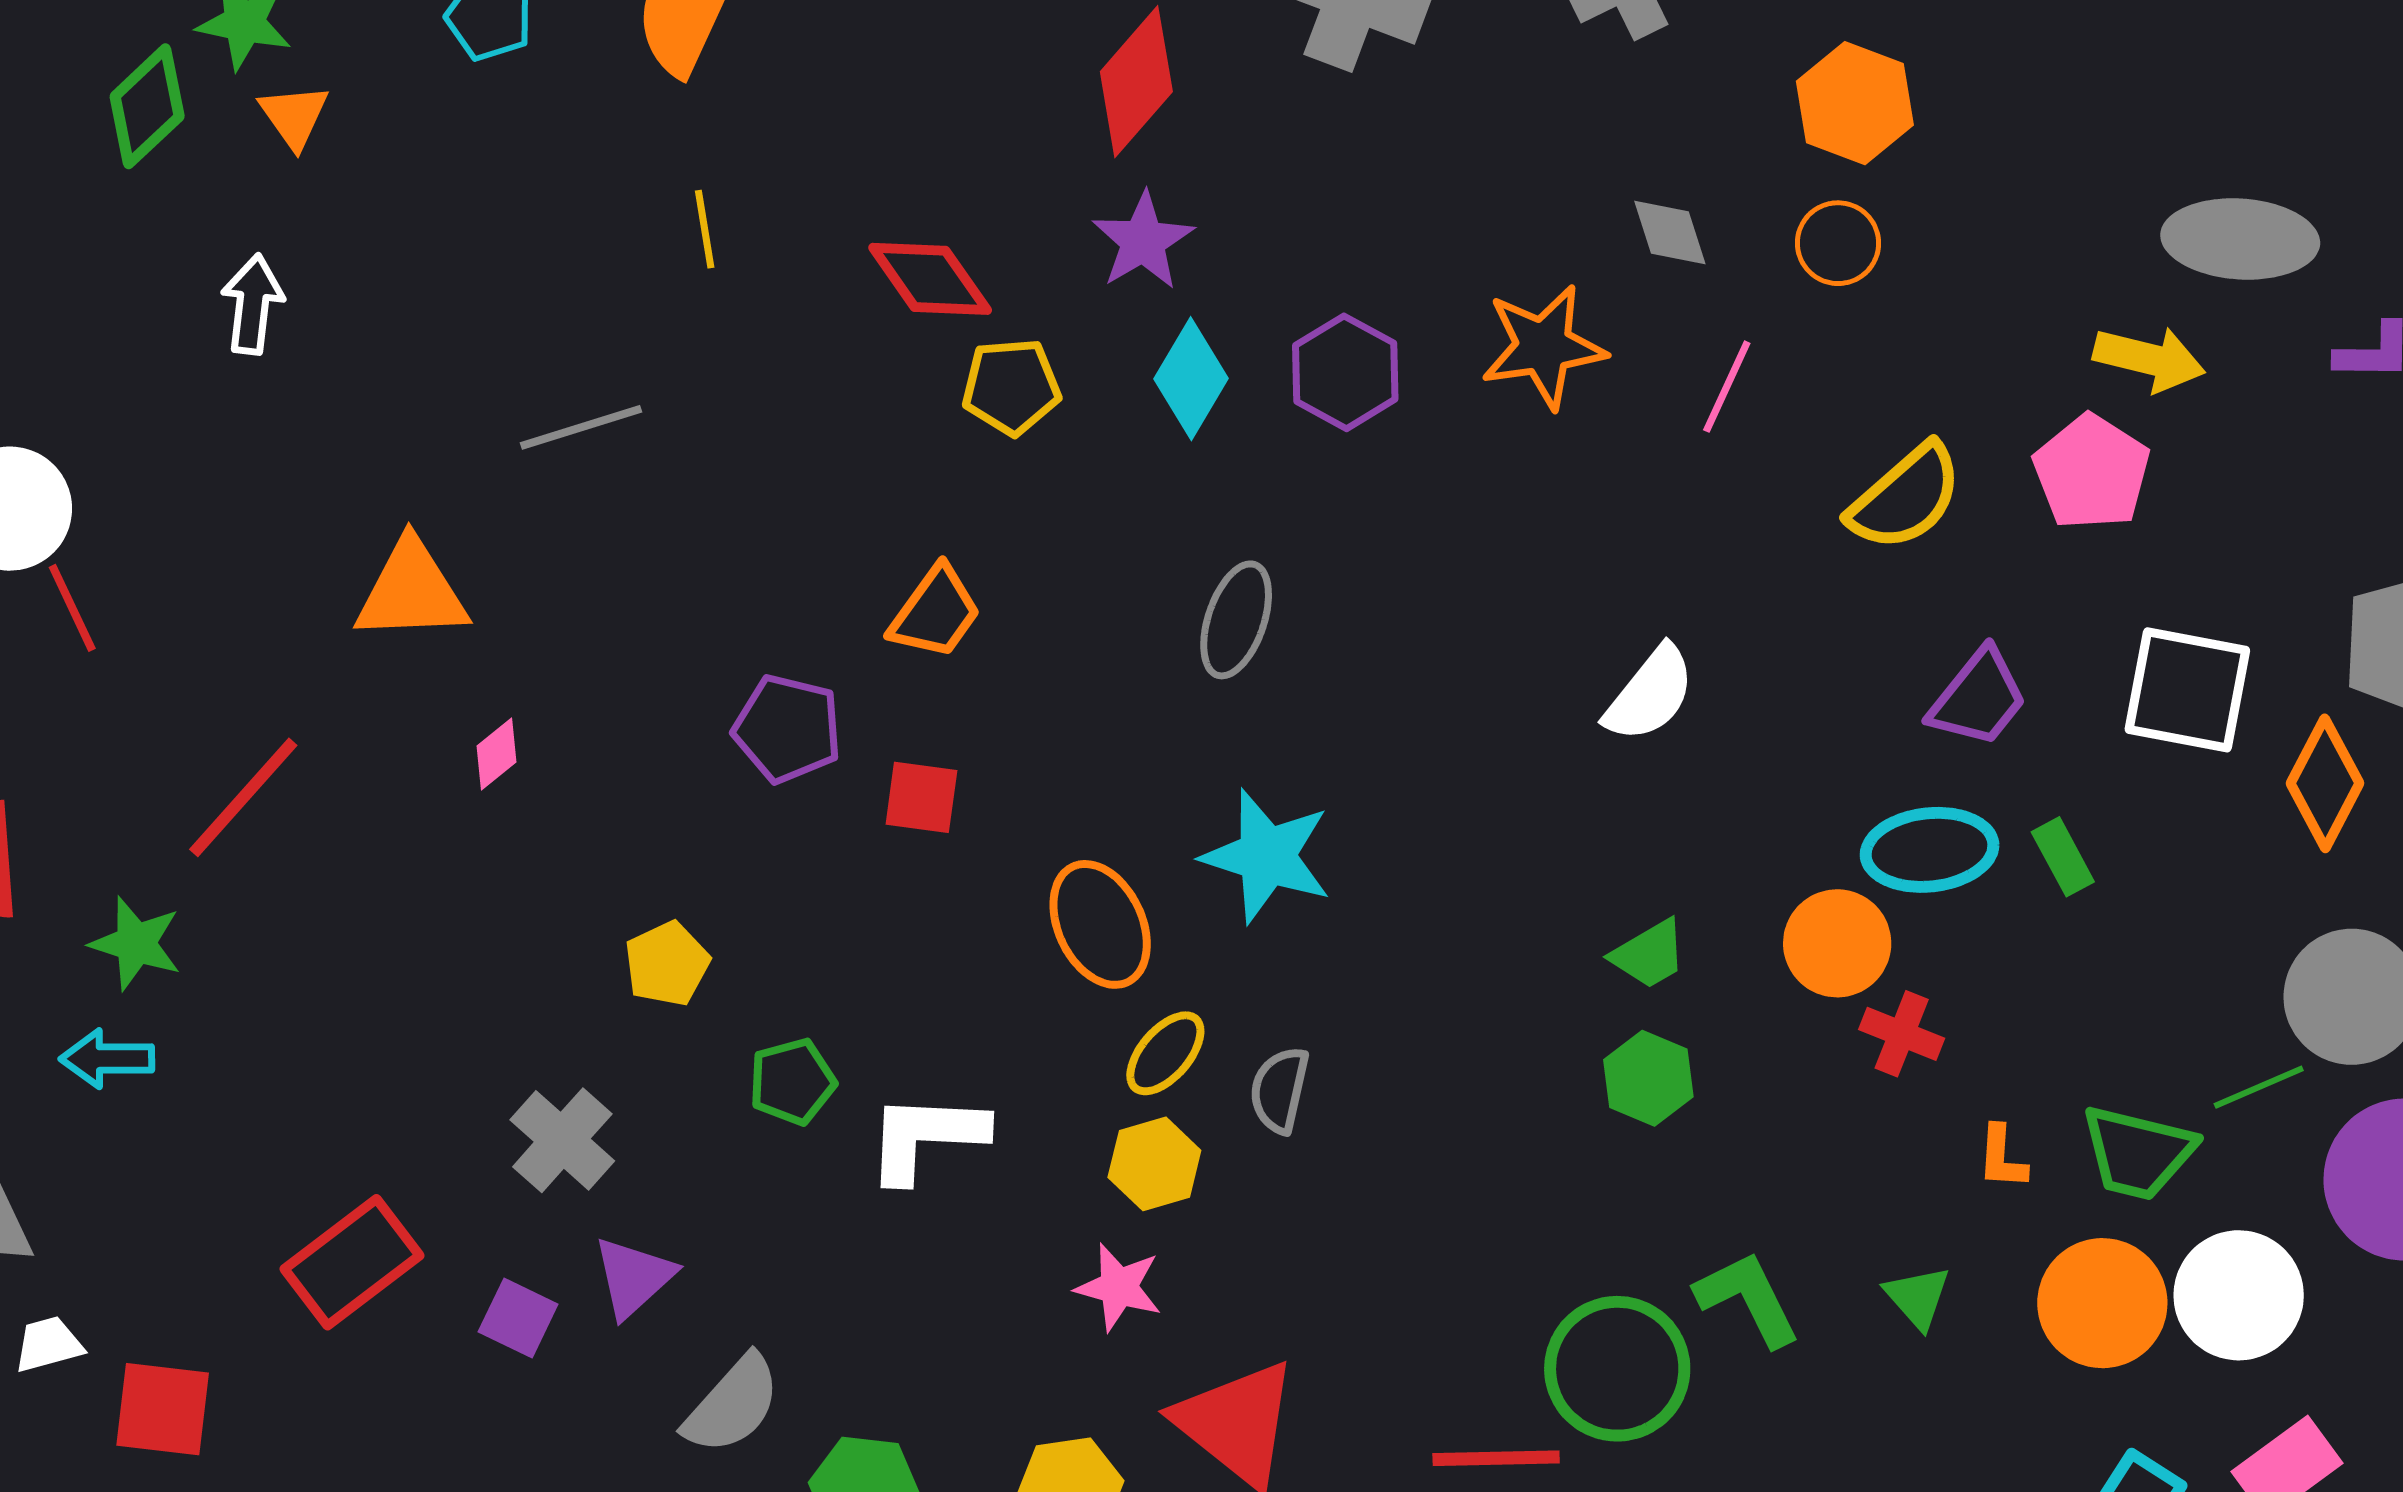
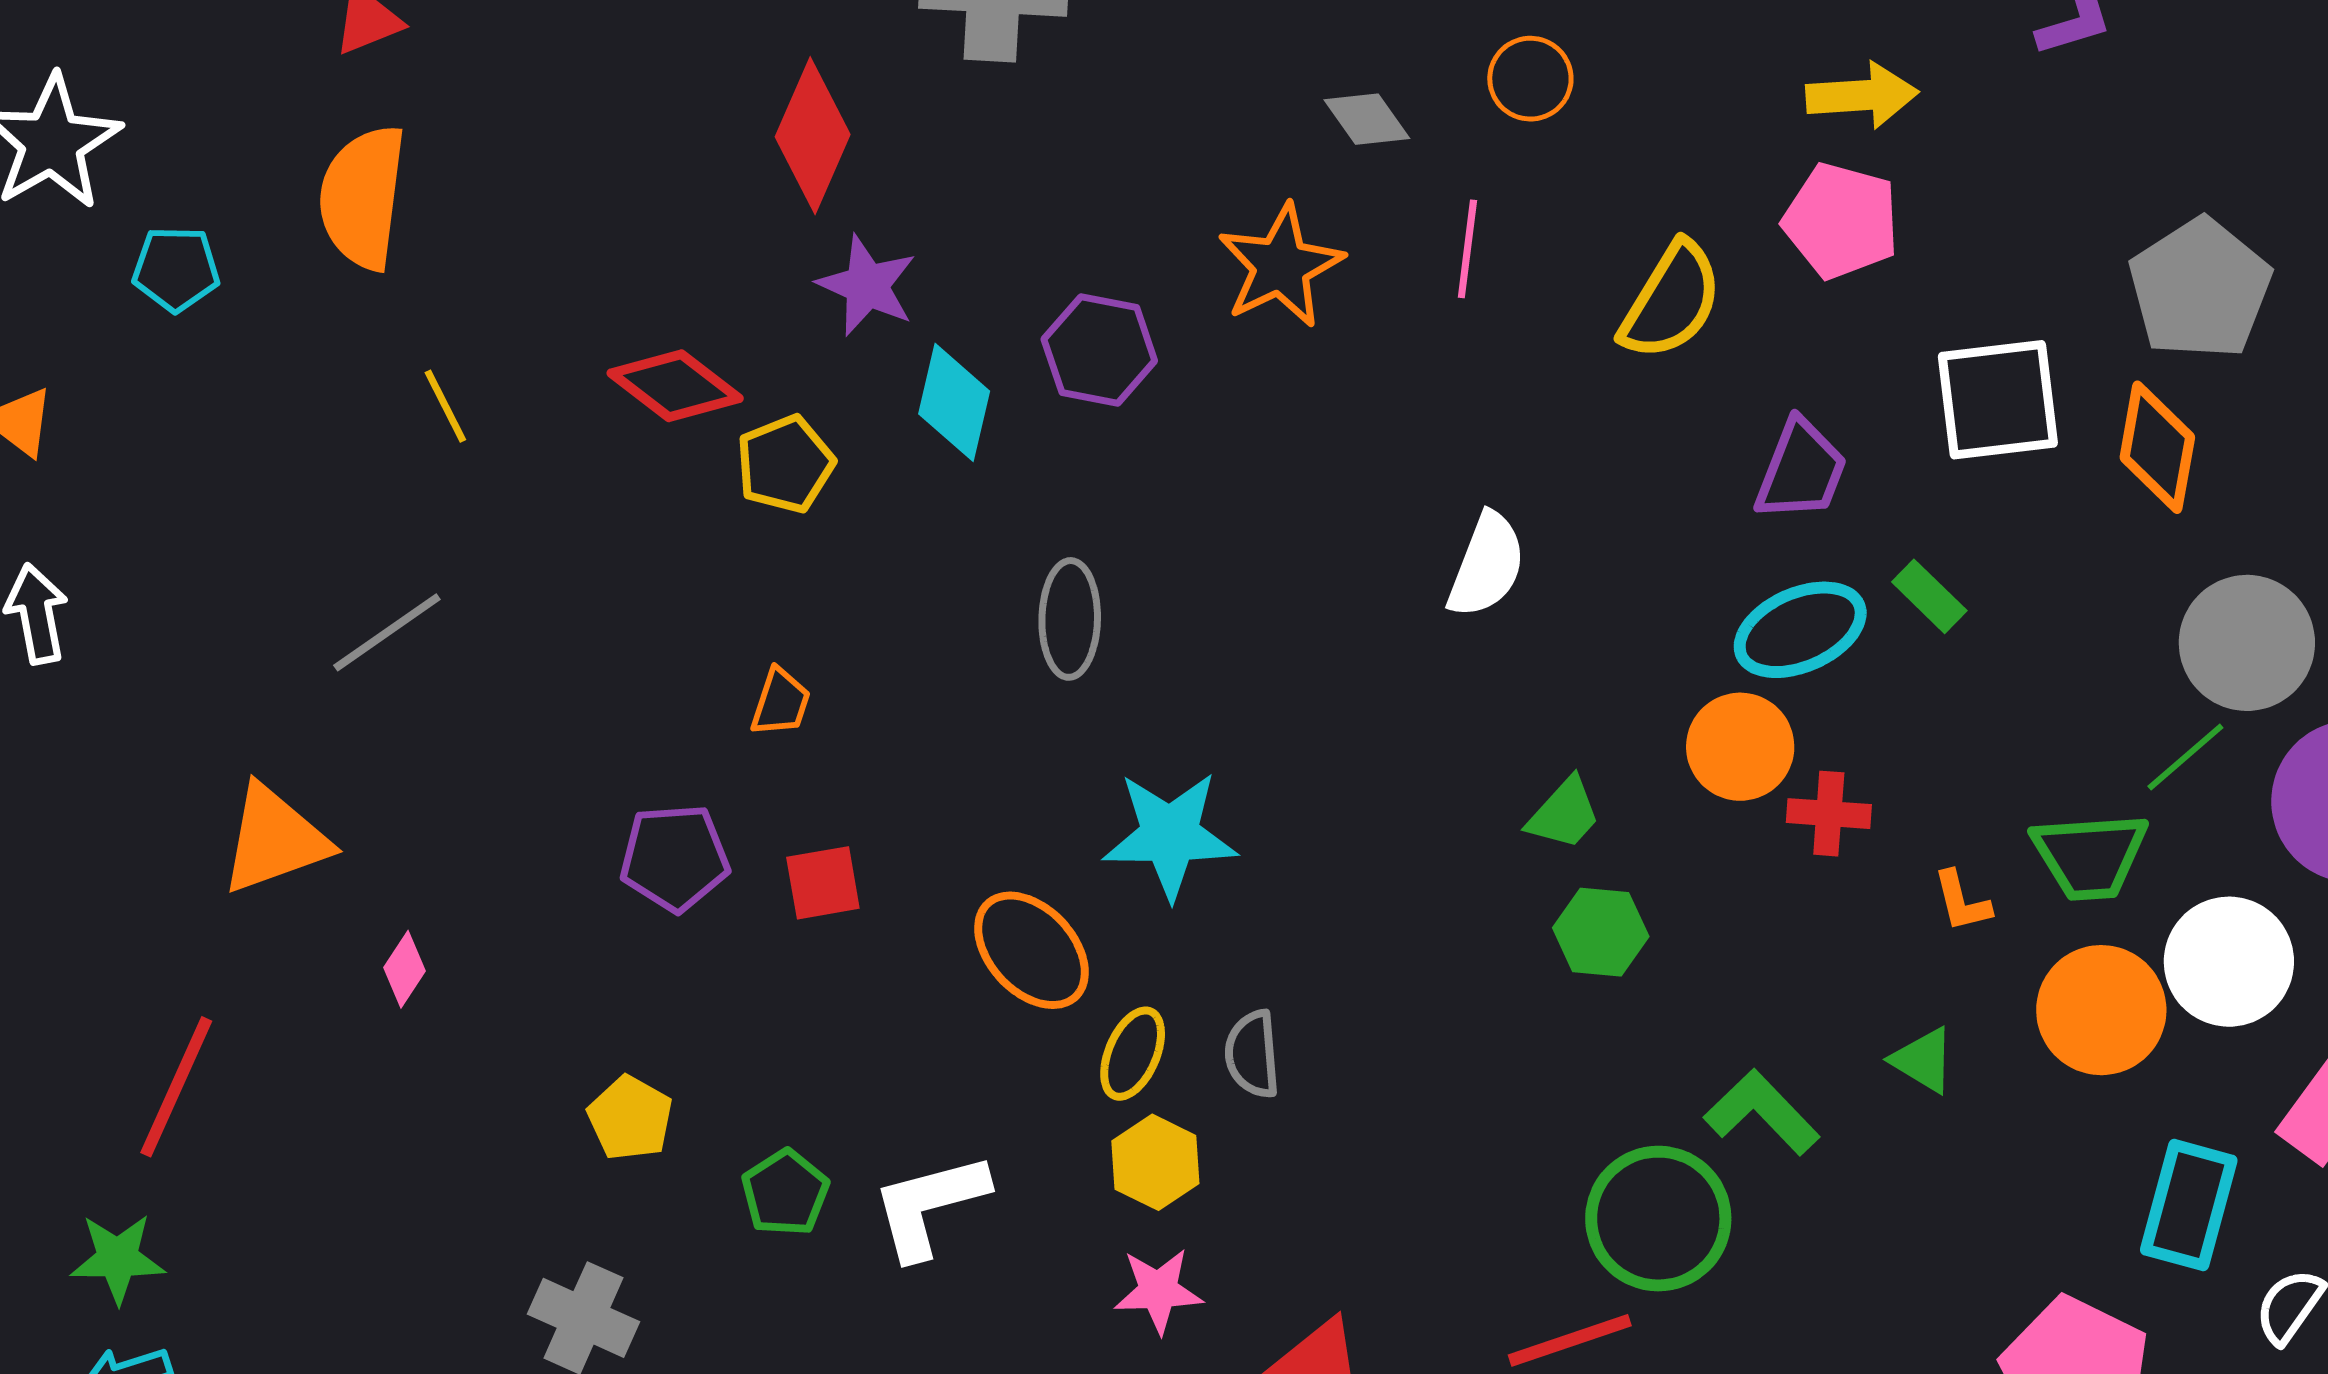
orange trapezoid: (935, 613) -> (781, 702), size x0.7

